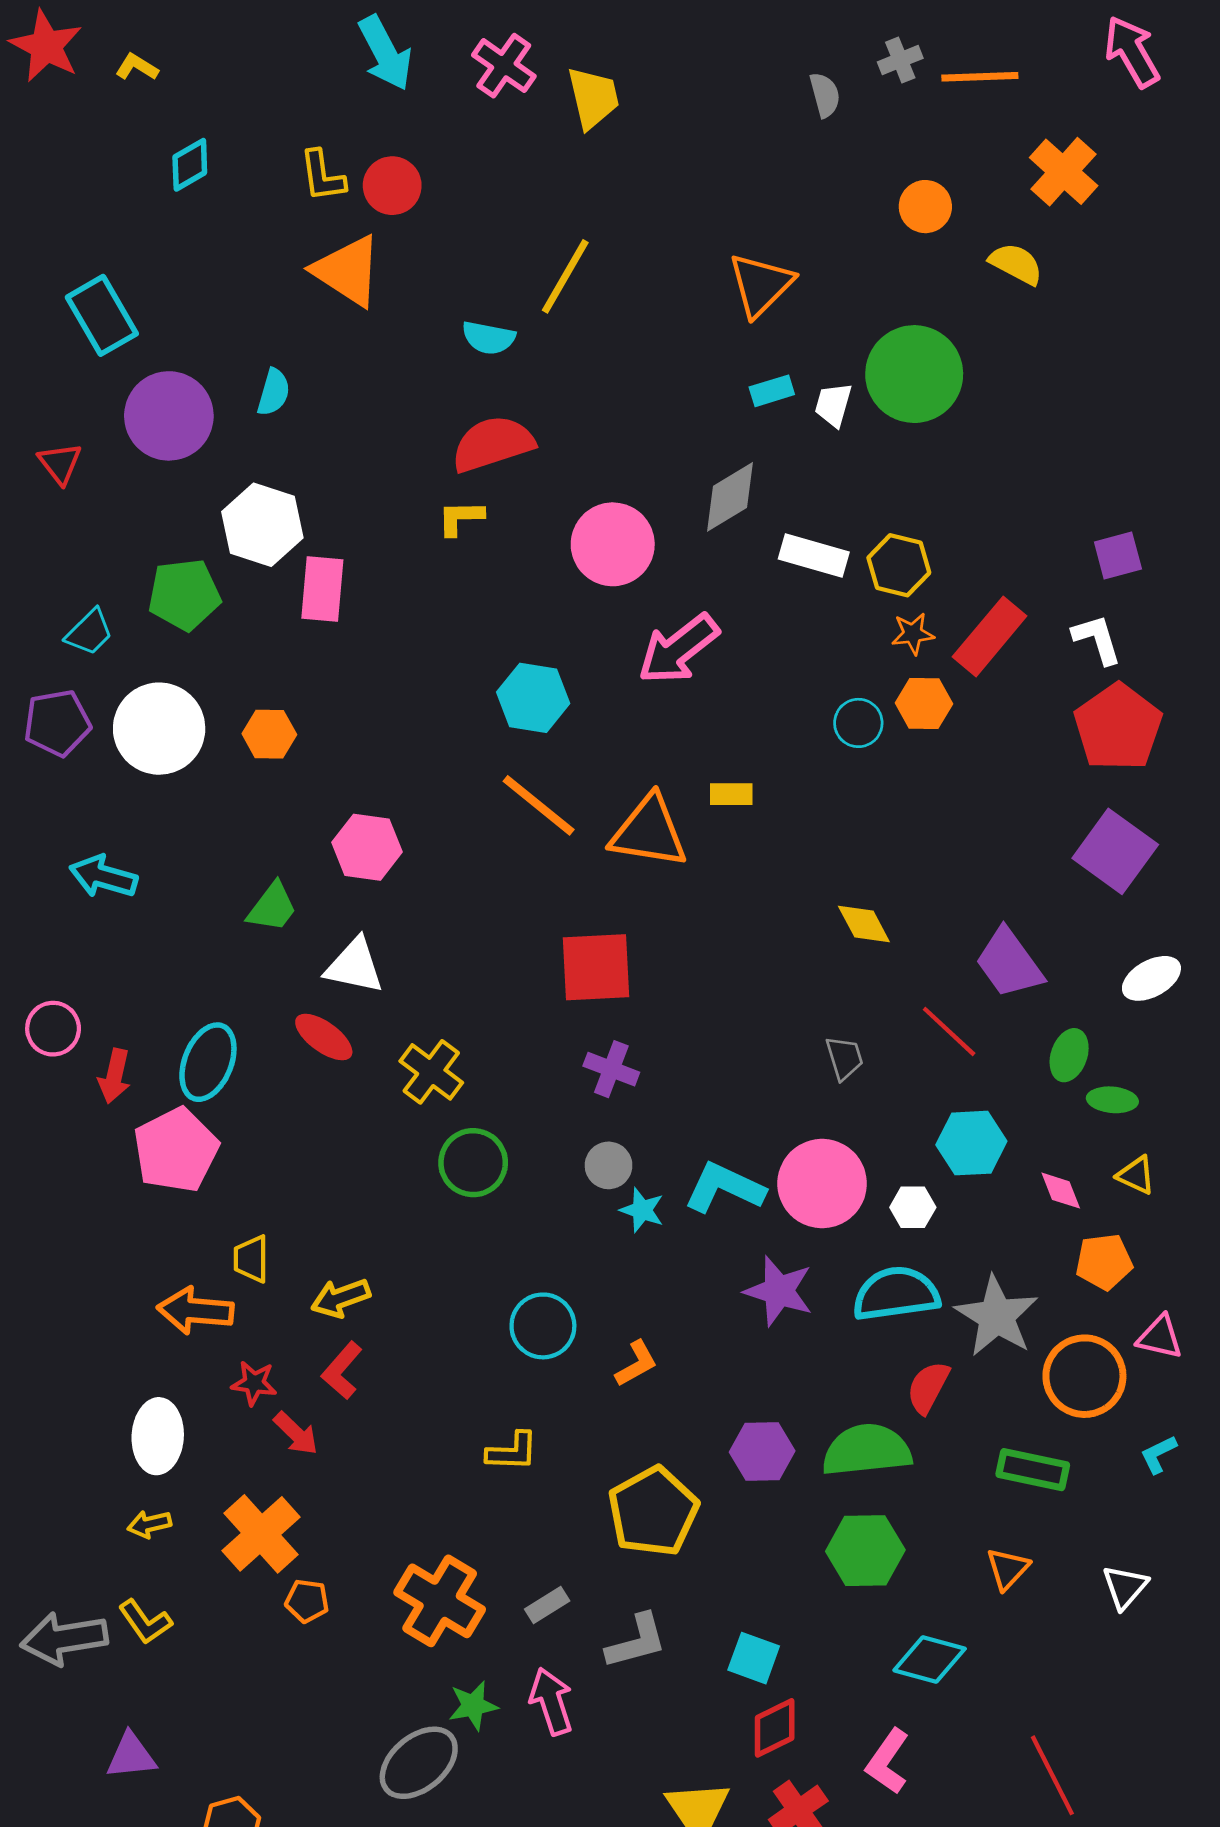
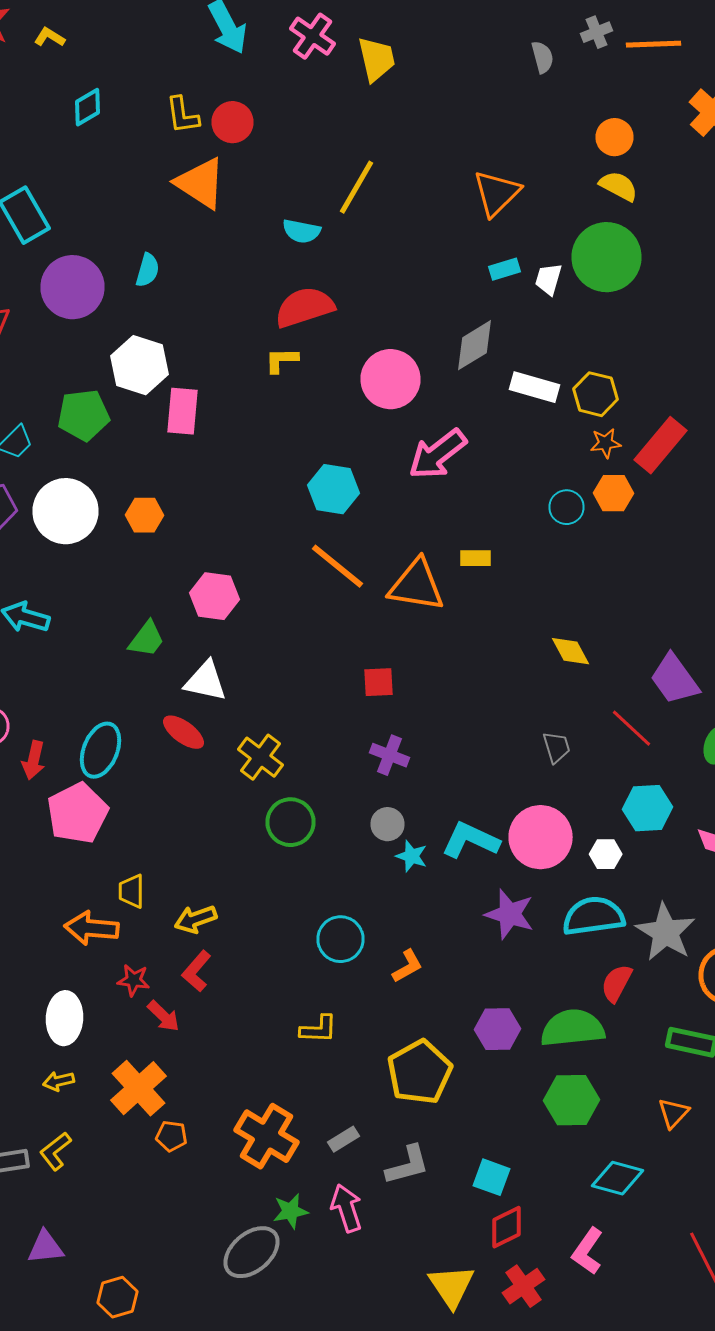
yellow semicircle: (1016, 264) -> (618, 186), moved
red square: (596, 967) -> (378, 682), size x0.6
yellow L-shape: (145, 1622) -> (56, 1151), turned 87

